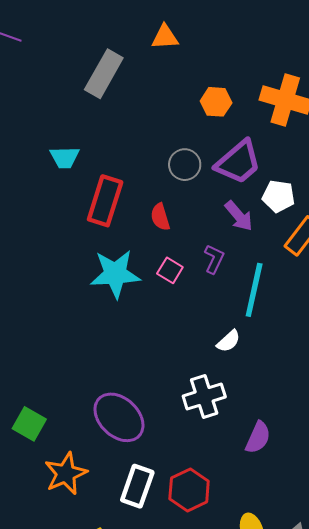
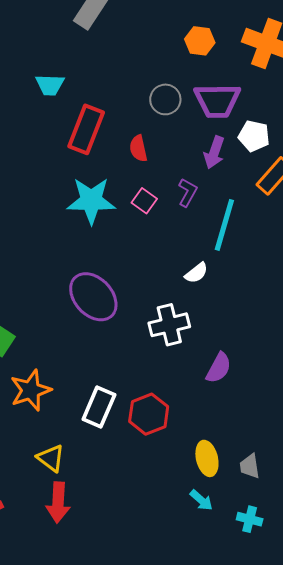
purple trapezoid: (238, 162) -> (217, 101), turned 36
purple arrow: (239, 216) -> (214, 152), turned 56
purple ellipse: (119, 417) -> (93, 297), moved

